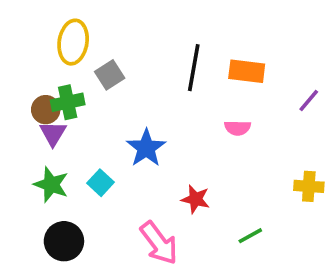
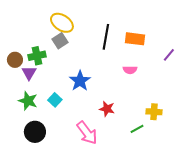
yellow ellipse: (73, 42) -> (62, 23), moved, turned -65
brown circle: (46, 110) -> (15, 60), moved
yellow cross: (309, 186) -> (154, 112), moved

